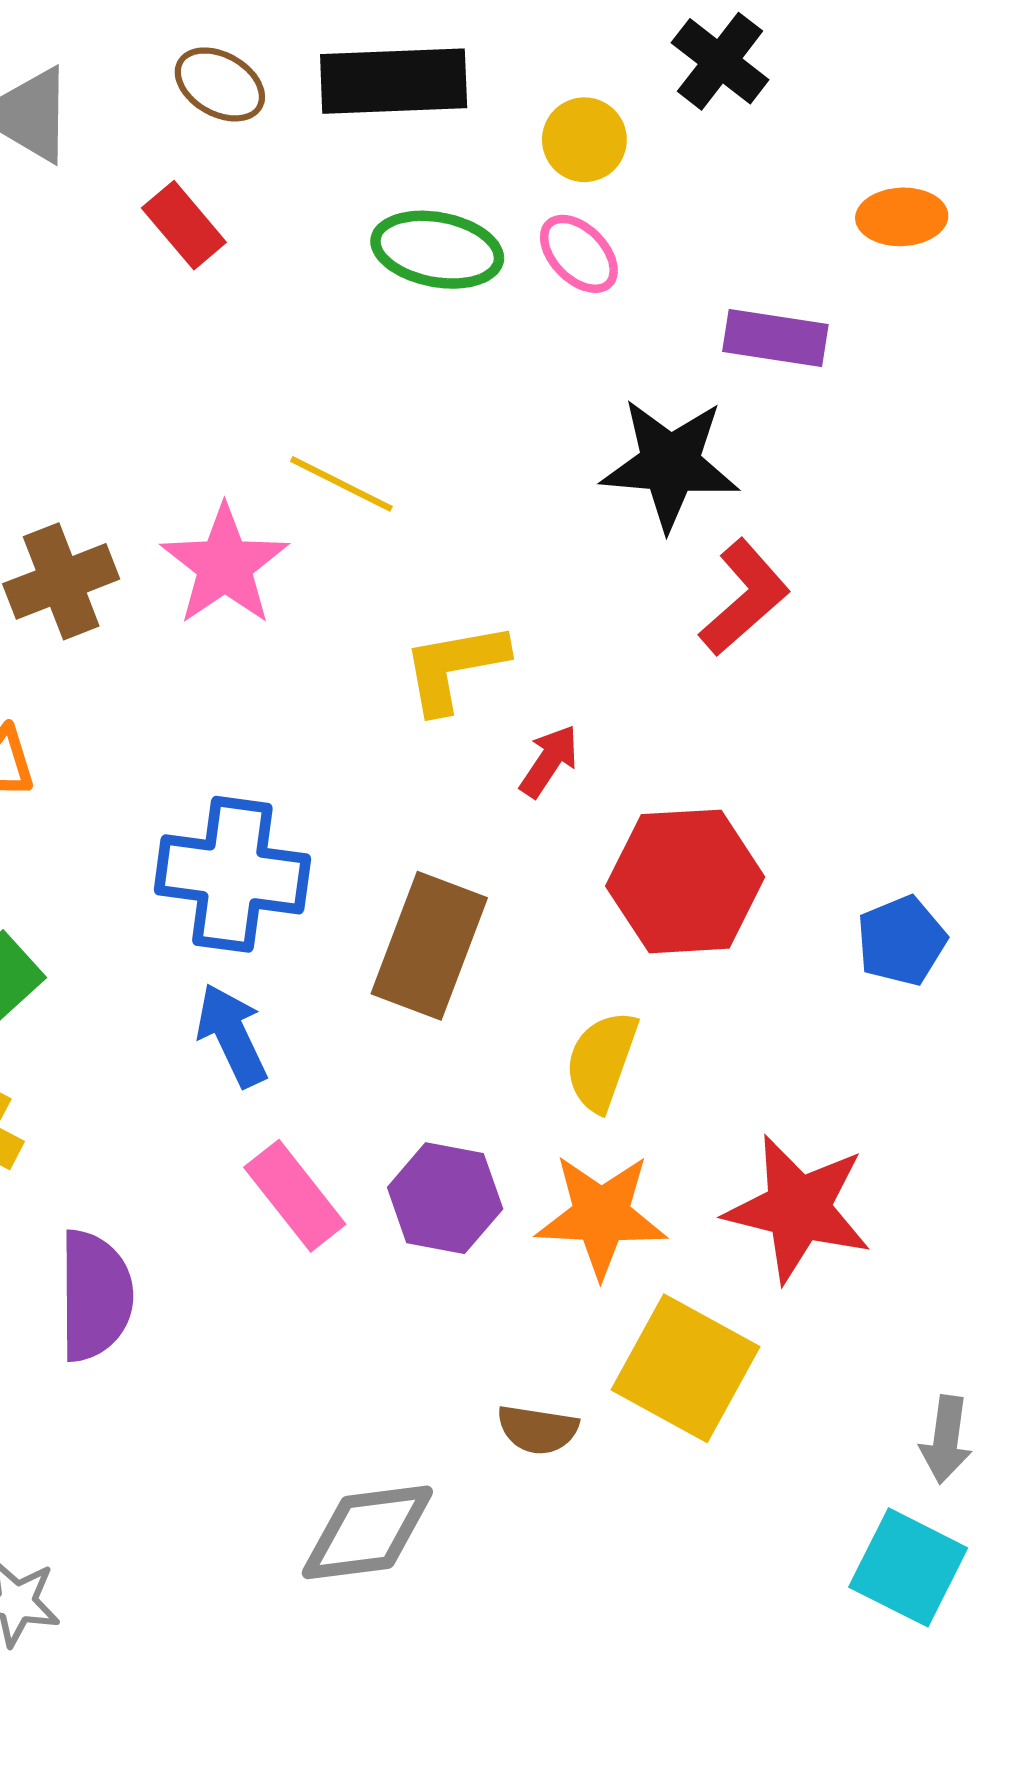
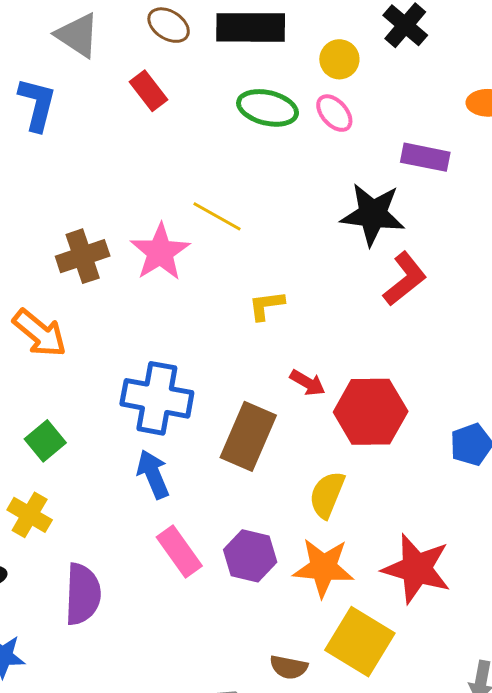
yellow L-shape: (454, 667) -> (266, 305), size x0.7
red arrow: (549, 761) -> (308, 383), moved, turned 84

